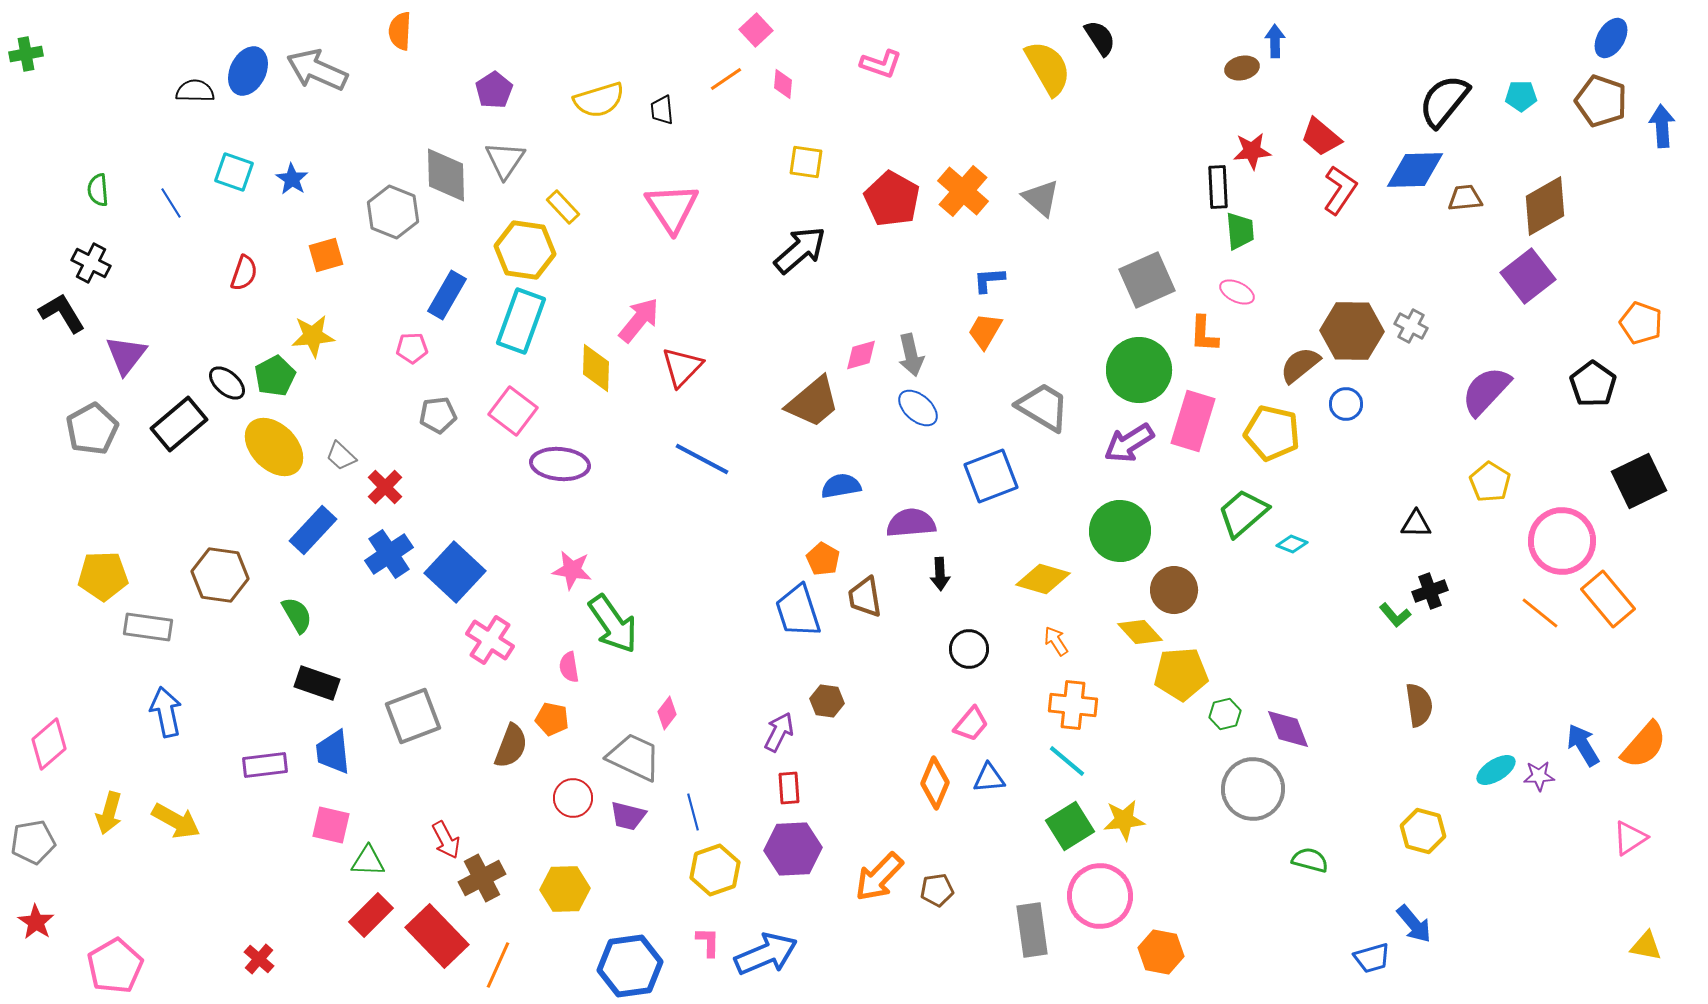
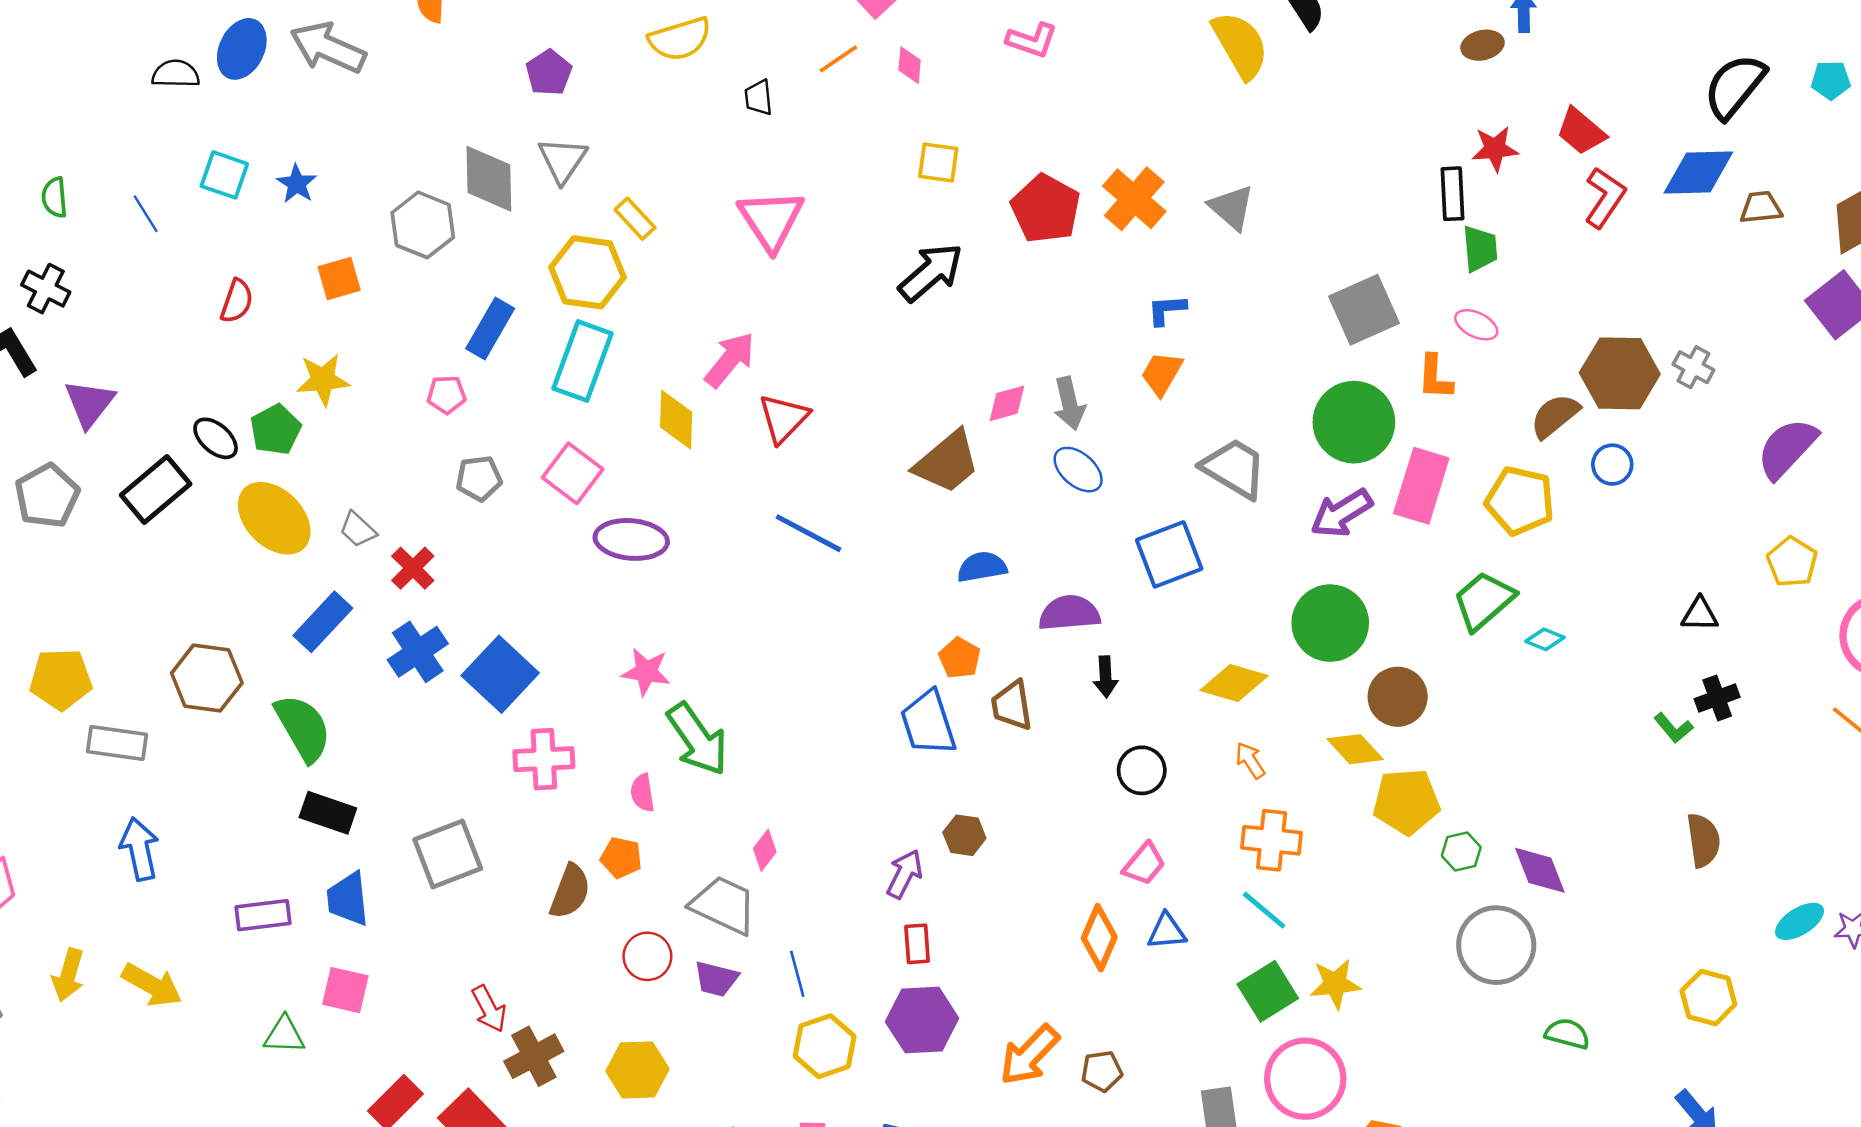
yellow semicircle: (599, 100) -> (680, 39), moved
green semicircle: (297, 615) -> (303, 728), size x1.5
pink cross: (490, 640) -> (544, 759), turned -36
green triangle: (368, 861) -> (284, 1035), moved

